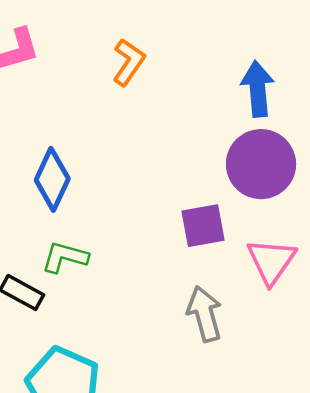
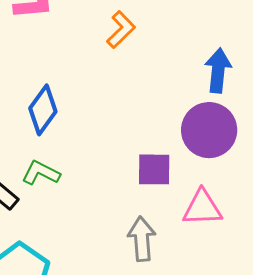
pink triangle: (271, 261) -> (202, 208), turned 42

